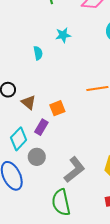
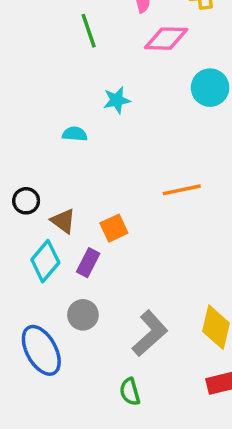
cyan semicircle: (38, 53) -> (75, 134), turned -72
cyan diamond: (19, 139) -> (45, 261), moved
green semicircle: (61, 202) -> (130, 392), size x0.6

